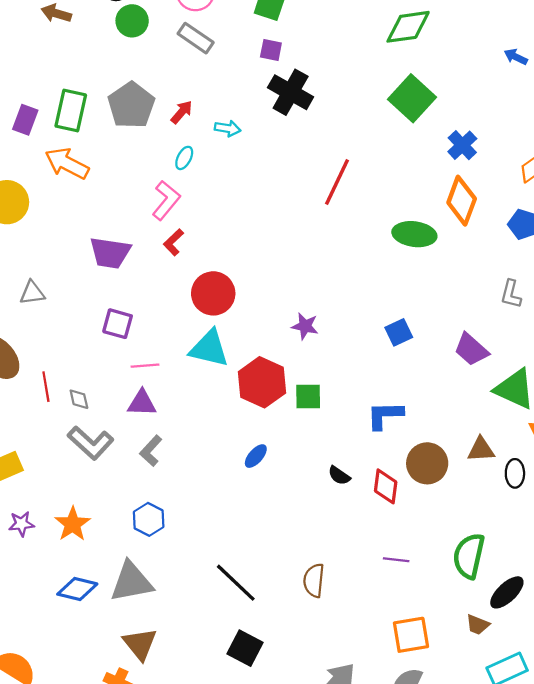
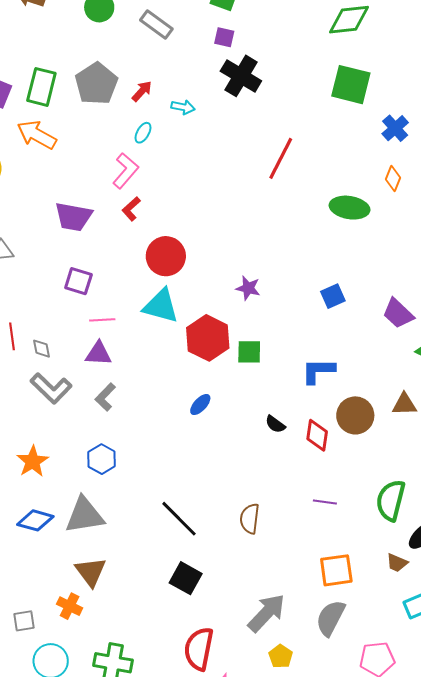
green square: (412, 98) -> (351, 85), turned -30
orange diamond: (462, 201) -> (393, 178), size x0.6

